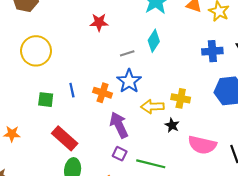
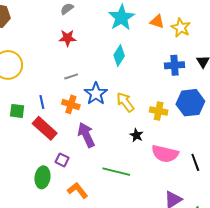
gray line: (127, 53) -> (71, 76), moved
yellow cross: (181, 98) -> (159, 111), moved
yellow arrow: (152, 107) -> (125, 102), moved, turned 55
red rectangle: (65, 138) -> (45, 128), moved
purple square: (120, 154) -> (62, 160), moved

